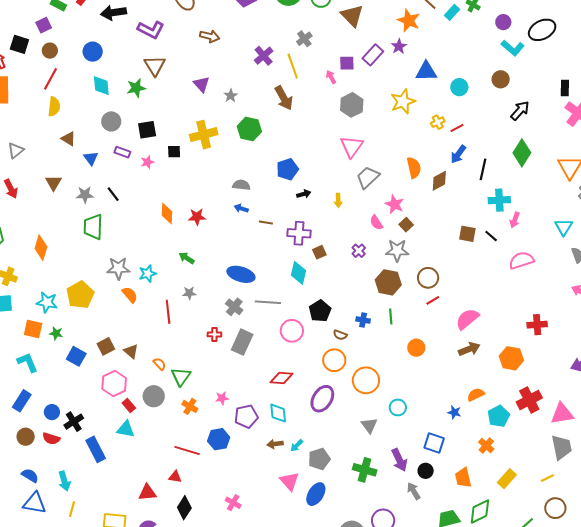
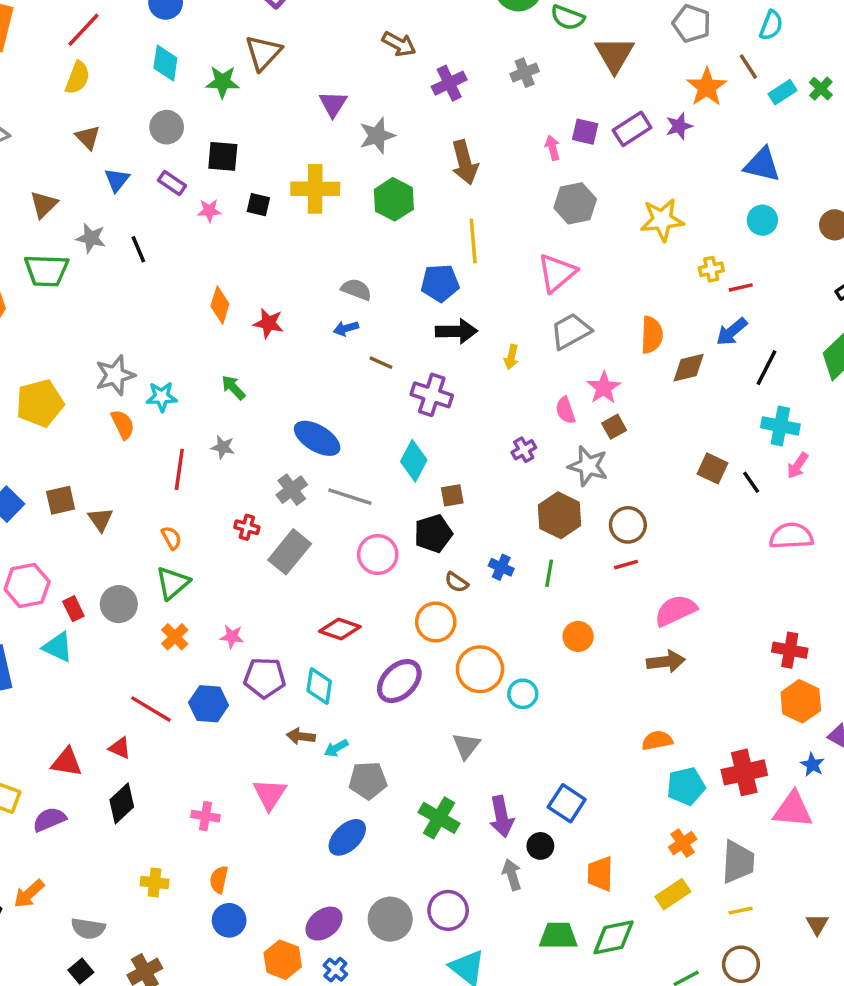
brown arrow: (210, 36) -> (399, 44), moved
yellow line: (293, 66) -> (473, 241), moved
blue triangle: (426, 71) -> (762, 165), moved
gray star: (231, 96) -> (377, 136), size x1.5
black arrow: (304, 194) -> (456, 331), size x1.6
blue arrow: (241, 208) -> (346, 328), turned -48
green trapezoid: (93, 227) -> (46, 270), moved, turned -104
brown square: (319, 252) -> (452, 495), moved
gray star: (118, 268) -> (115, 375), turned -30
orange hexagon: (511, 358) -> (801, 701), moved
orange semicircle: (159, 364) -> (171, 538), moved
pink hexagon: (114, 384) -> (27, 586), moved
cyan circle: (398, 407) -> (523, 694), moved
blue star: (454, 412) -> (812, 765), moved
orange cross: (486, 446) -> (683, 843), moved
gray trapezoid: (562, 447) -> (738, 862), moved
pink triangle: (289, 481) -> (270, 794), moved
pink cross: (233, 503) -> (205, 816), turned -35

